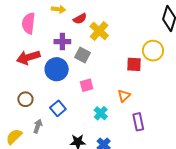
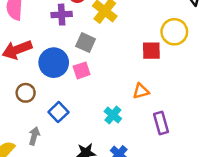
purple cross: (62, 42) -> (62, 15), moved
pink square: (87, 85) -> (82, 70), moved
orange triangle: (124, 96) -> (141, 91), turned 32
brown circle: (25, 99) -> (26, 93), moved

